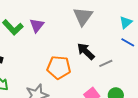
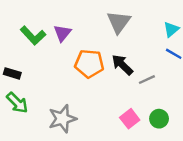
orange pentagon: (59, 67) -> (89, 64), moved

